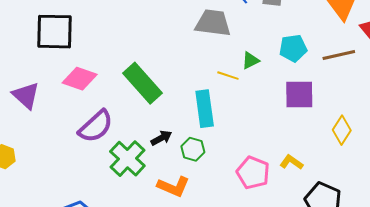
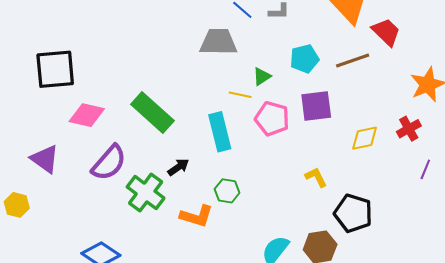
purple triangle: (26, 95) -> (45, 159), moved
yellow diamond: (342, 130) -> (365, 138), turned 52
green hexagon: (193, 149) -> (227, 191), moved
yellow L-shape: (291, 162) -> (316, 177), turned 35
pink pentagon: (253, 173) -> (272, 119), moved

